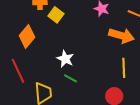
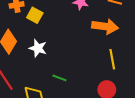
white star: (65, 59) -> (38, 48), moved

